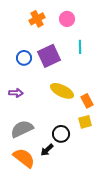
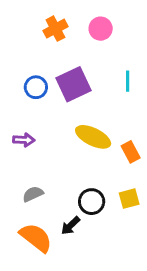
cyan line: (80, 47) -> (128, 81), moved
yellow square: (85, 122) -> (129, 199), moved
gray semicircle: (22, 129) -> (33, 194), size x0.6

